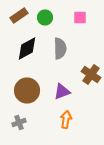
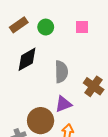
gray semicircle: (60, 48) -> (61, 72), moved
brown circle: (27, 90) -> (41, 121), moved

